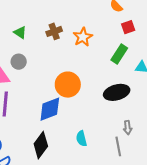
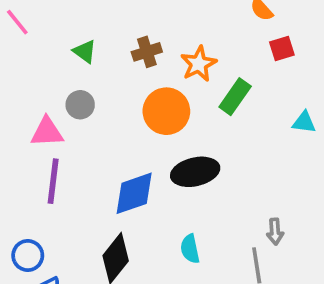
green rectangle: (119, 54) -> (235, 97), moved
orange circle: (68, 85) -> (166, 111), moved
black ellipse: (117, 92) -> (195, 172), moved

